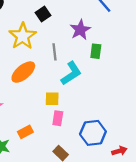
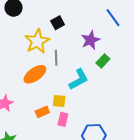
green rectangle: (96, 51) -> (103, 61), turned 32
gray line: (55, 52) -> (56, 58), moved
orange rectangle: (25, 132) -> (42, 112), moved

